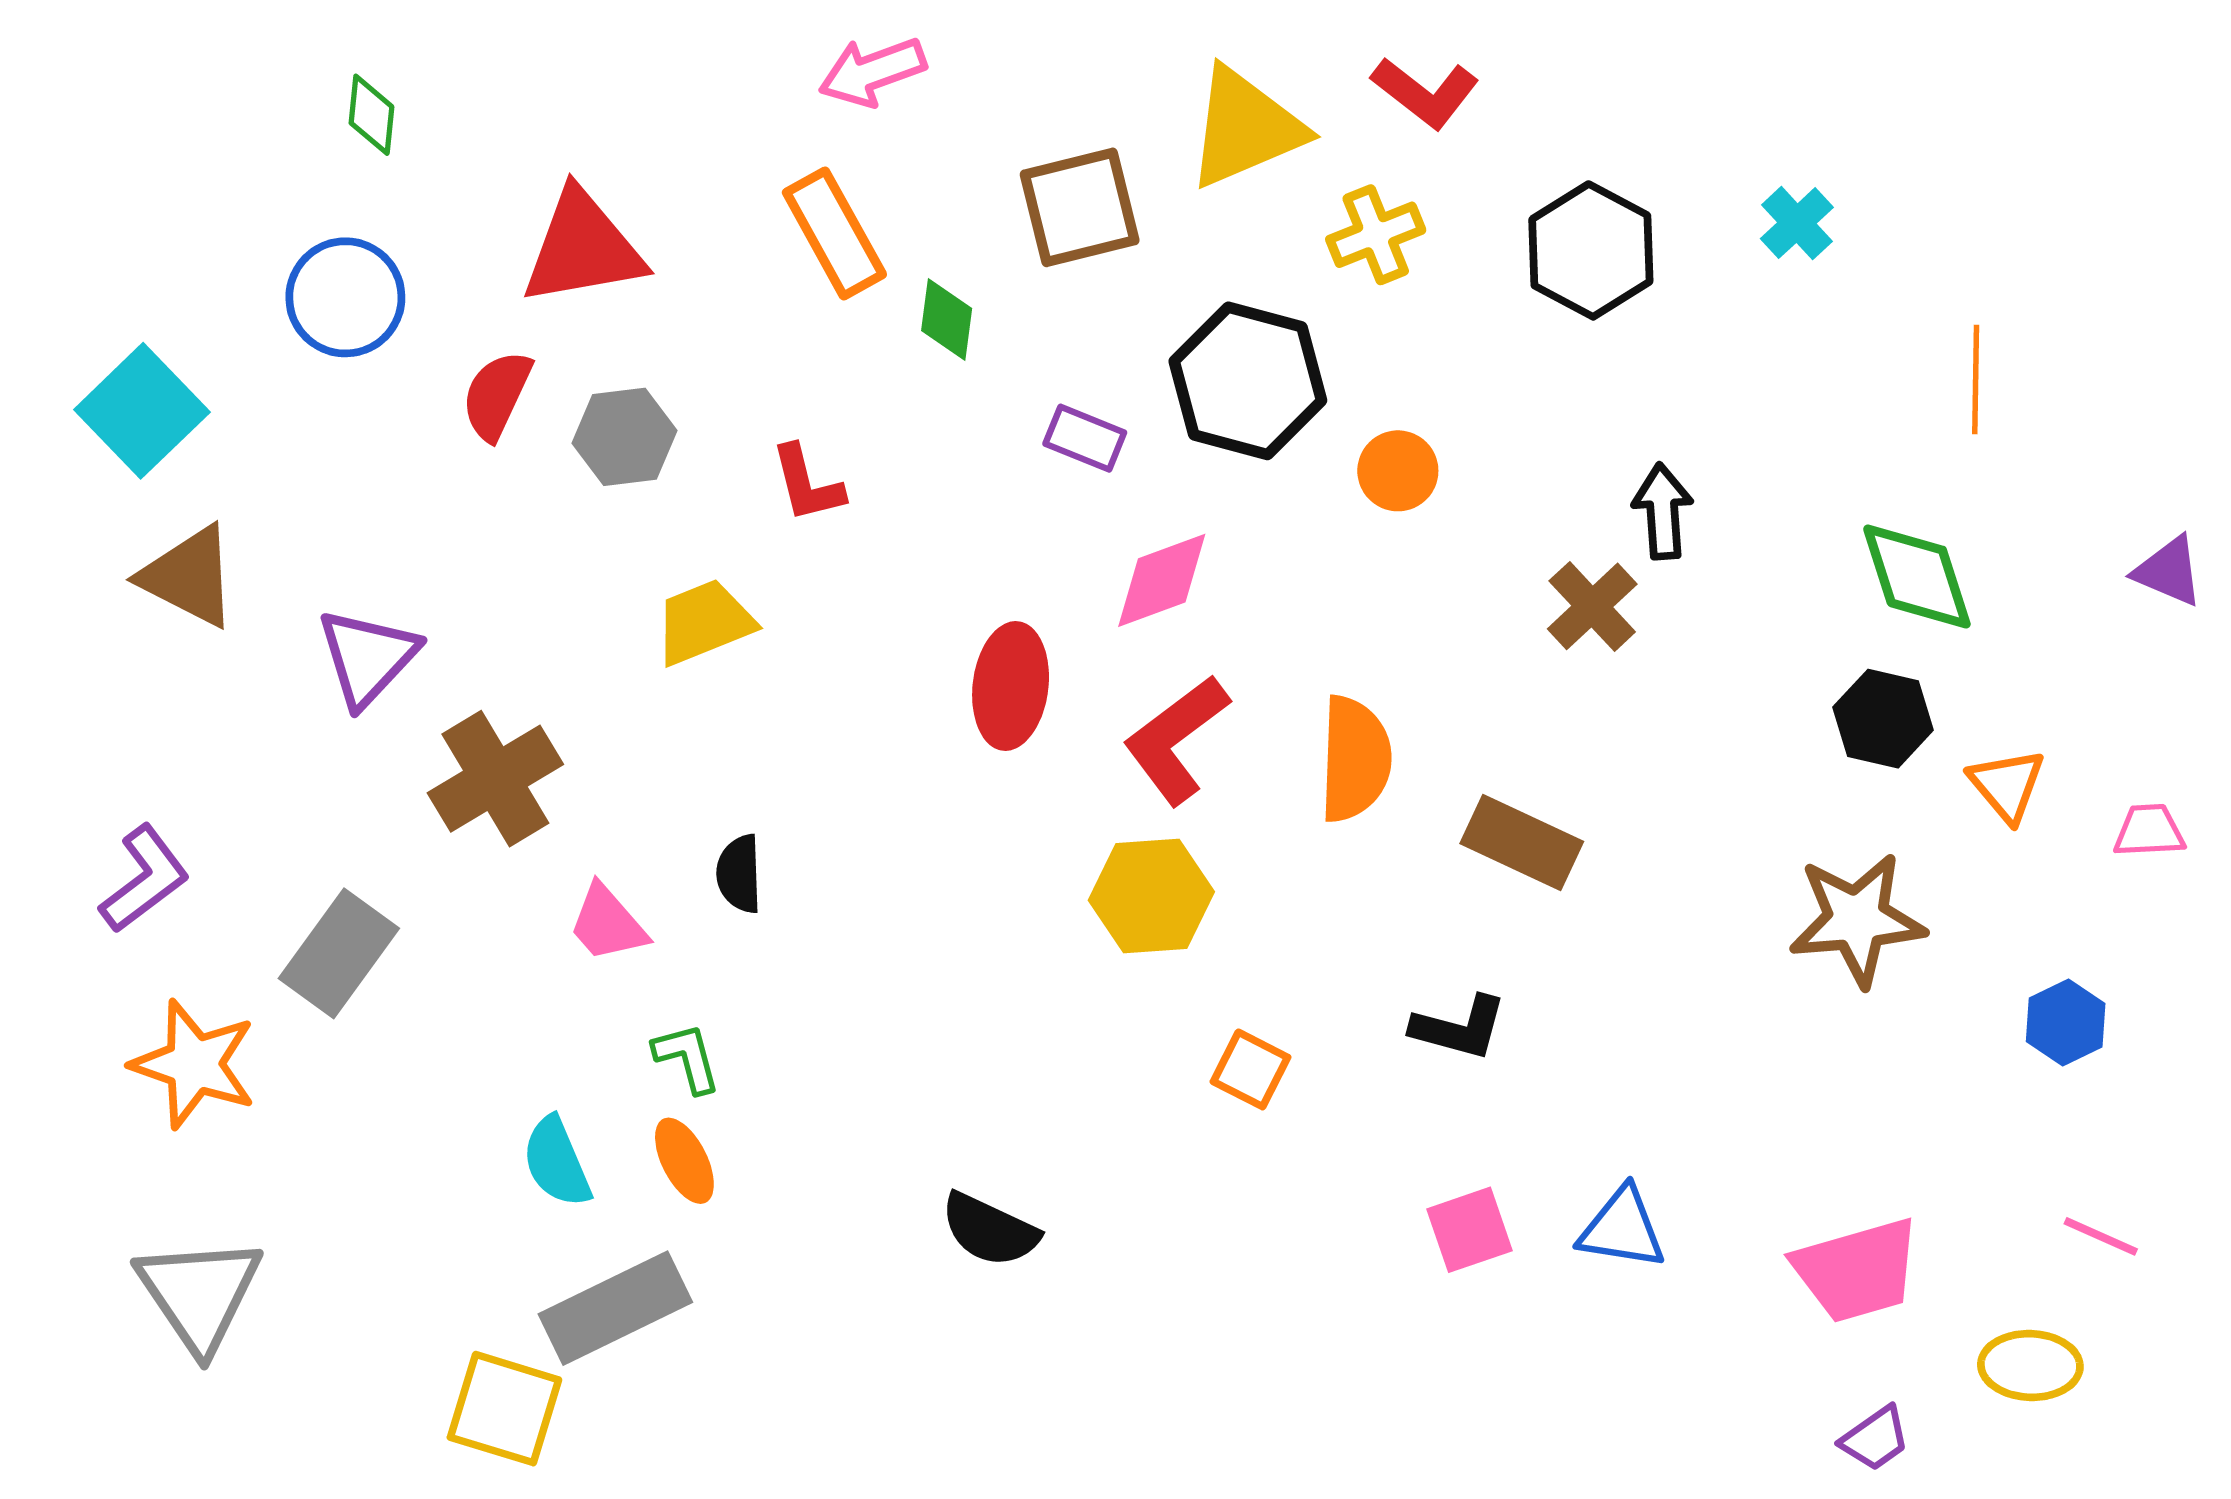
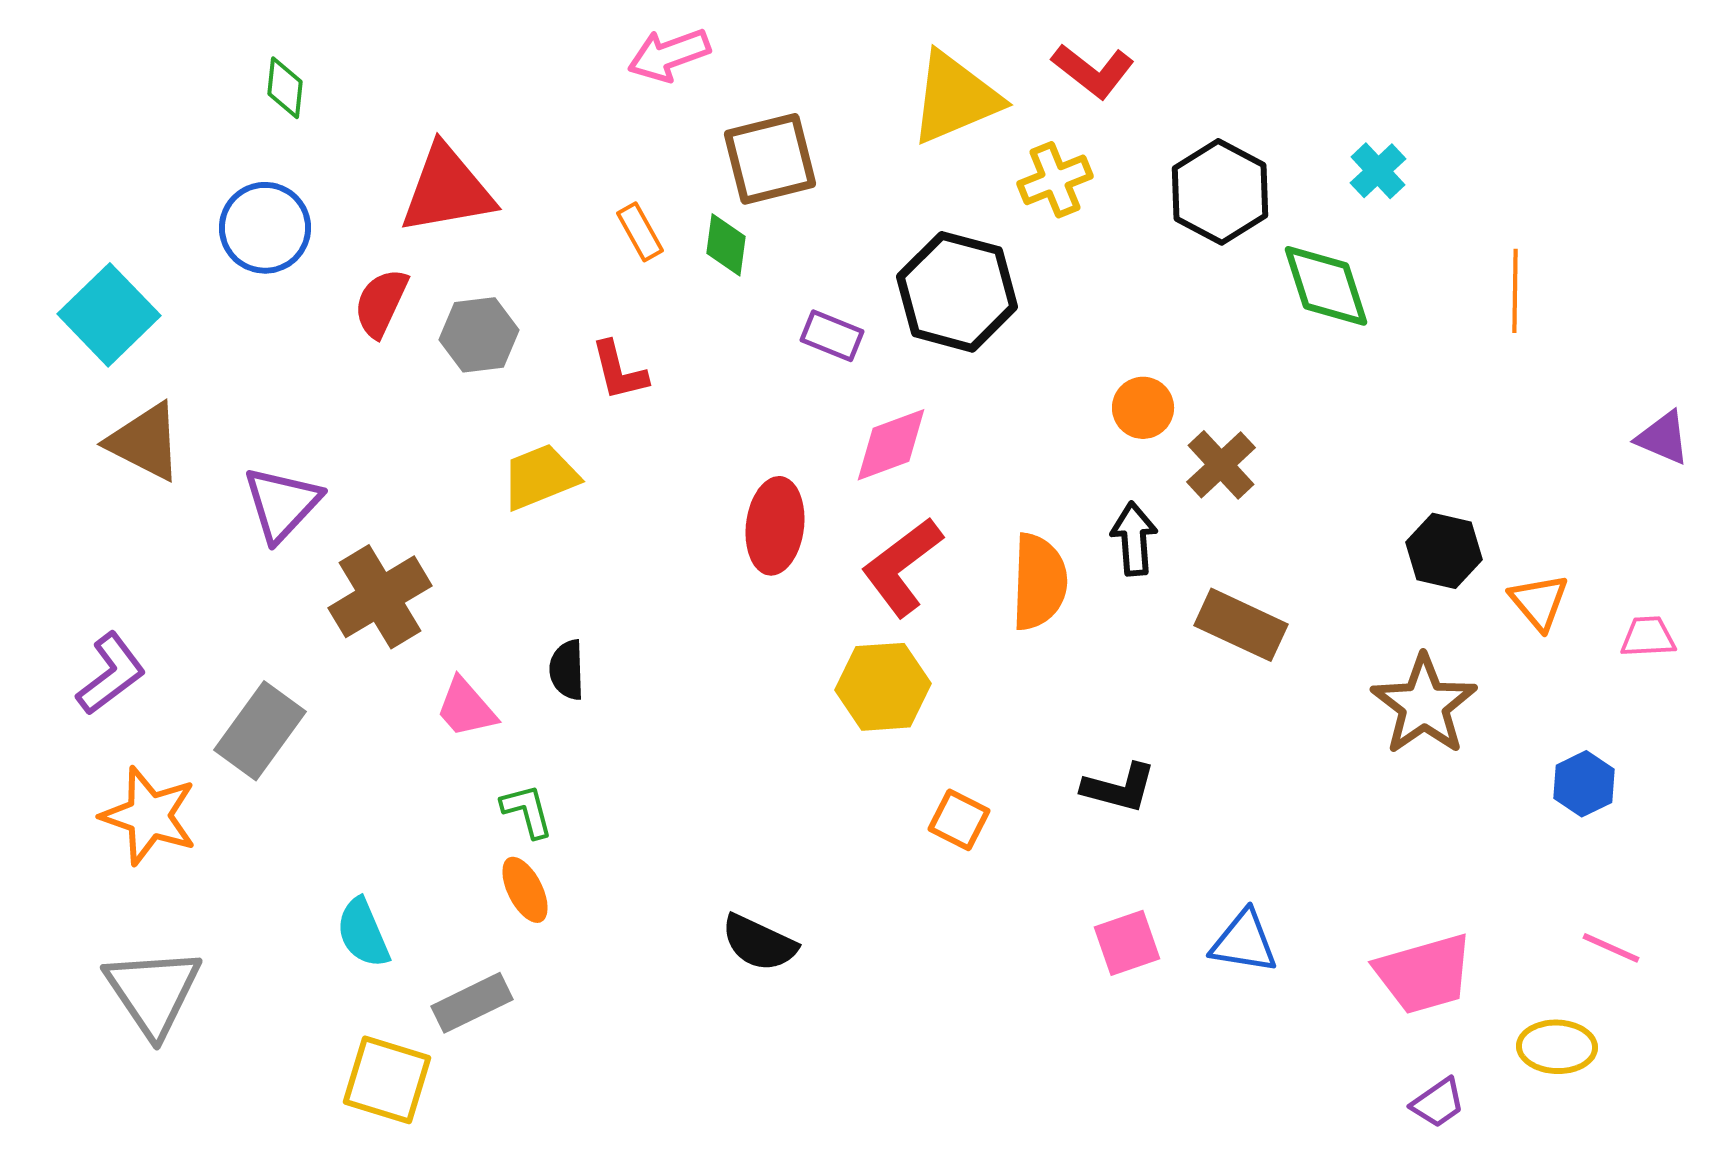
brown square: (1080, 207) -> (770, 159), moved
orange rectangle: (834, 233) -> (640, 232), moved, size x0.6
orange circle: (1398, 471) -> (1143, 408), moved
black arrow: (1663, 511) -> (1134, 539), moved
green diamond: (1917, 576) -> (1326, 286), moved
brown rectangle: (1522, 843) -> (1241, 625), moved
brown star: (1857, 919) -> (1424, 705), turned -30
cyan semicircle: (557, 1162) -> (363, 933), moved
gray rectangle: (615, 1308) -> (472, 1003), size x0.7

